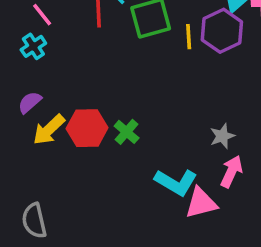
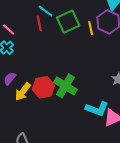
green cross: (127, 132) -> (65, 86), size x1.6

